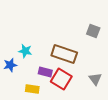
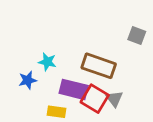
purple rectangle: (45, 72) -> (74, 89), size x1.5
gray triangle: (95, 79) -> (114, 99), moved

